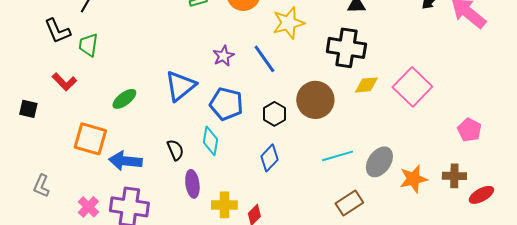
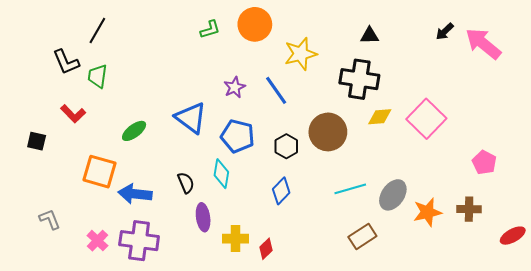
blue triangle: (180, 86) -> (191, 118), turned -44
gray L-shape: (41, 186) -> (50, 219), turned 135
red ellipse: (481, 195) -> (513, 236), moved

